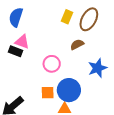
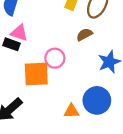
blue circle: (69, 90) -> (97, 100), moved
orange square: (48, 93) -> (36, 74), moved, size x1.6

